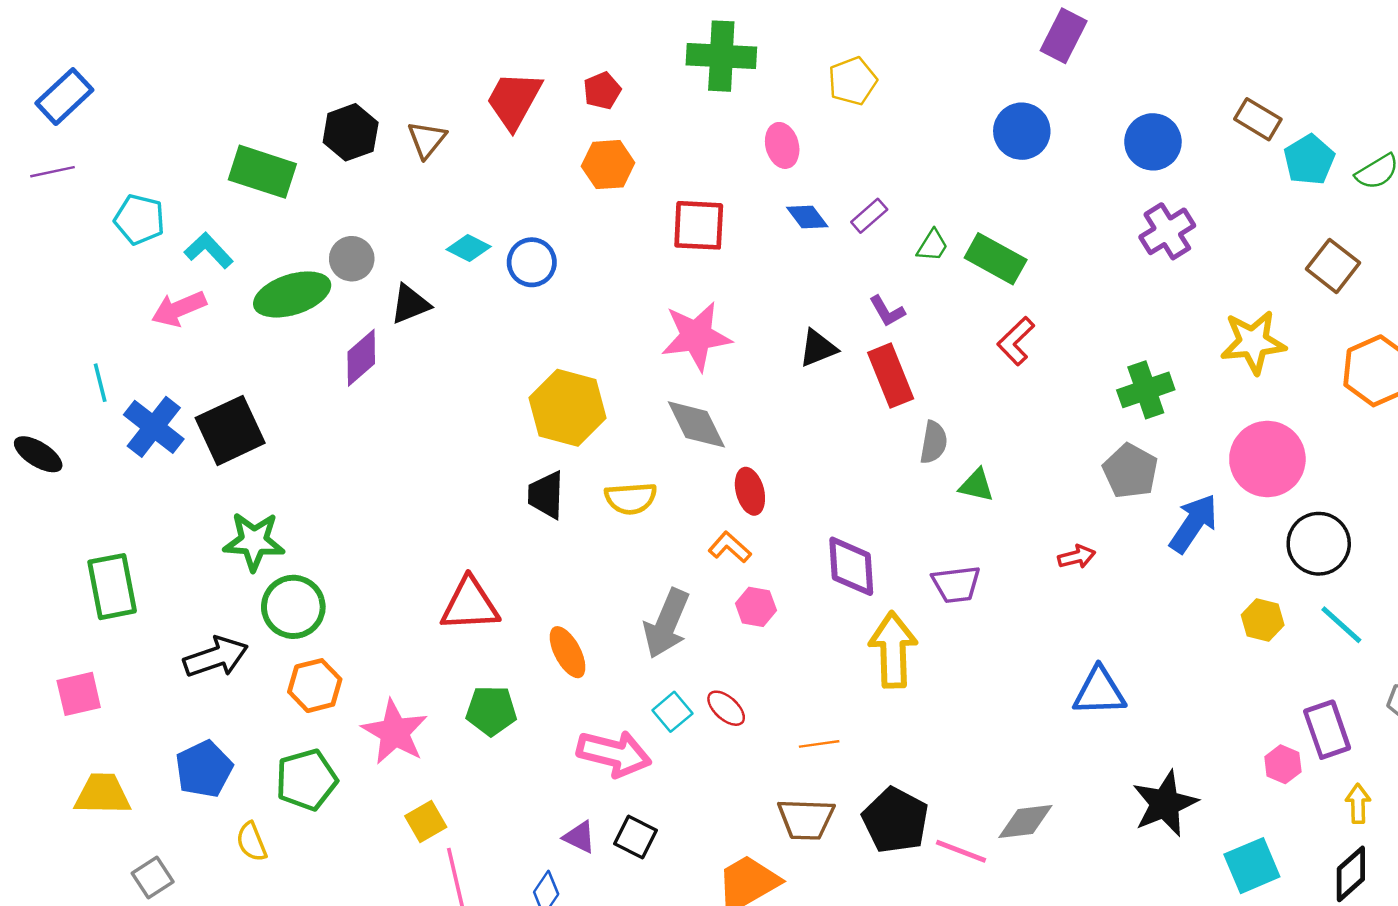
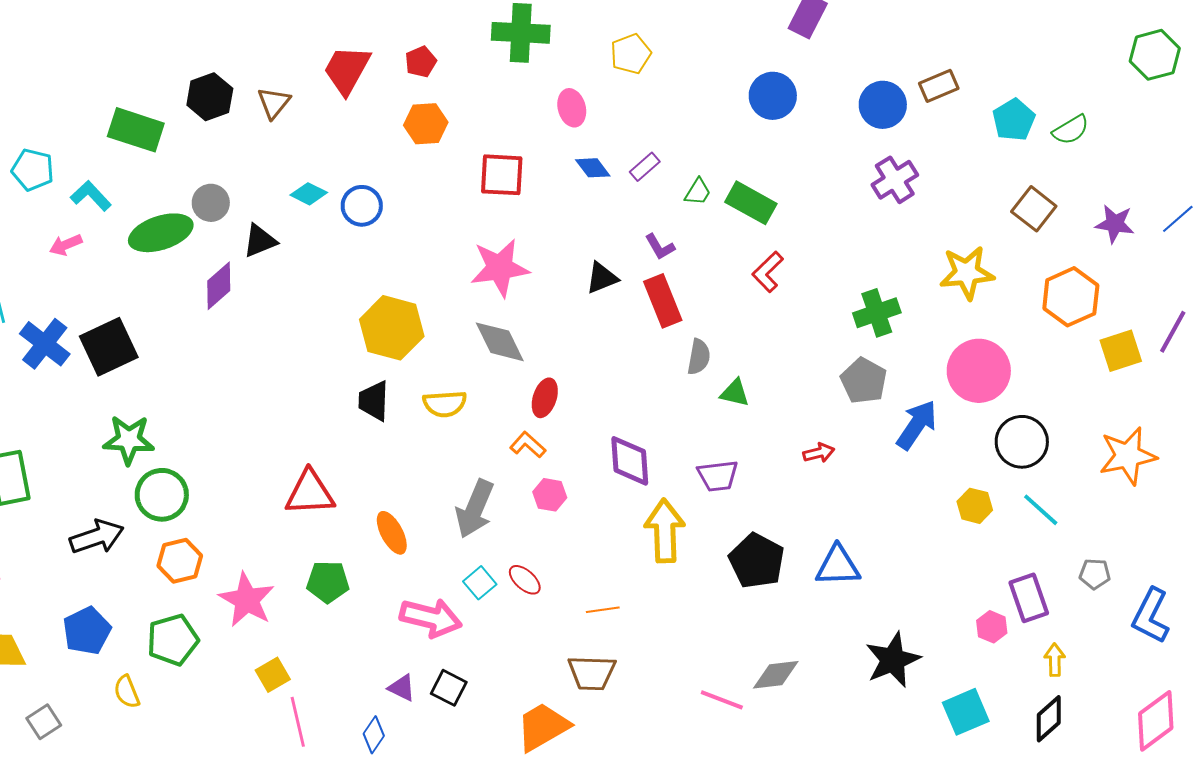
brown rectangle: (1258, 119) -> (939, 86), moved, turned -54
pink arrow: (179, 309) -> (66, 245), size x0.7
red ellipse: (750, 491) -> (545, 398), turned 33
black pentagon: (895, 820) -> (757, 561), moved

